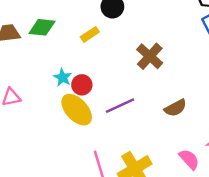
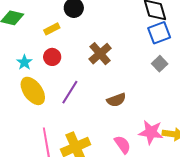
red circle: (82, 85) -> (52, 57), moved
purple line: (120, 106) -> (70, 92), turned -40

